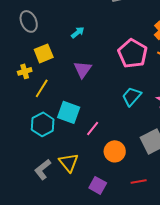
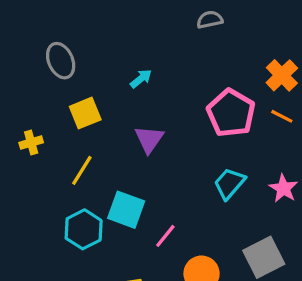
yellow cross: (25, 71) -> (31, 143), moved

